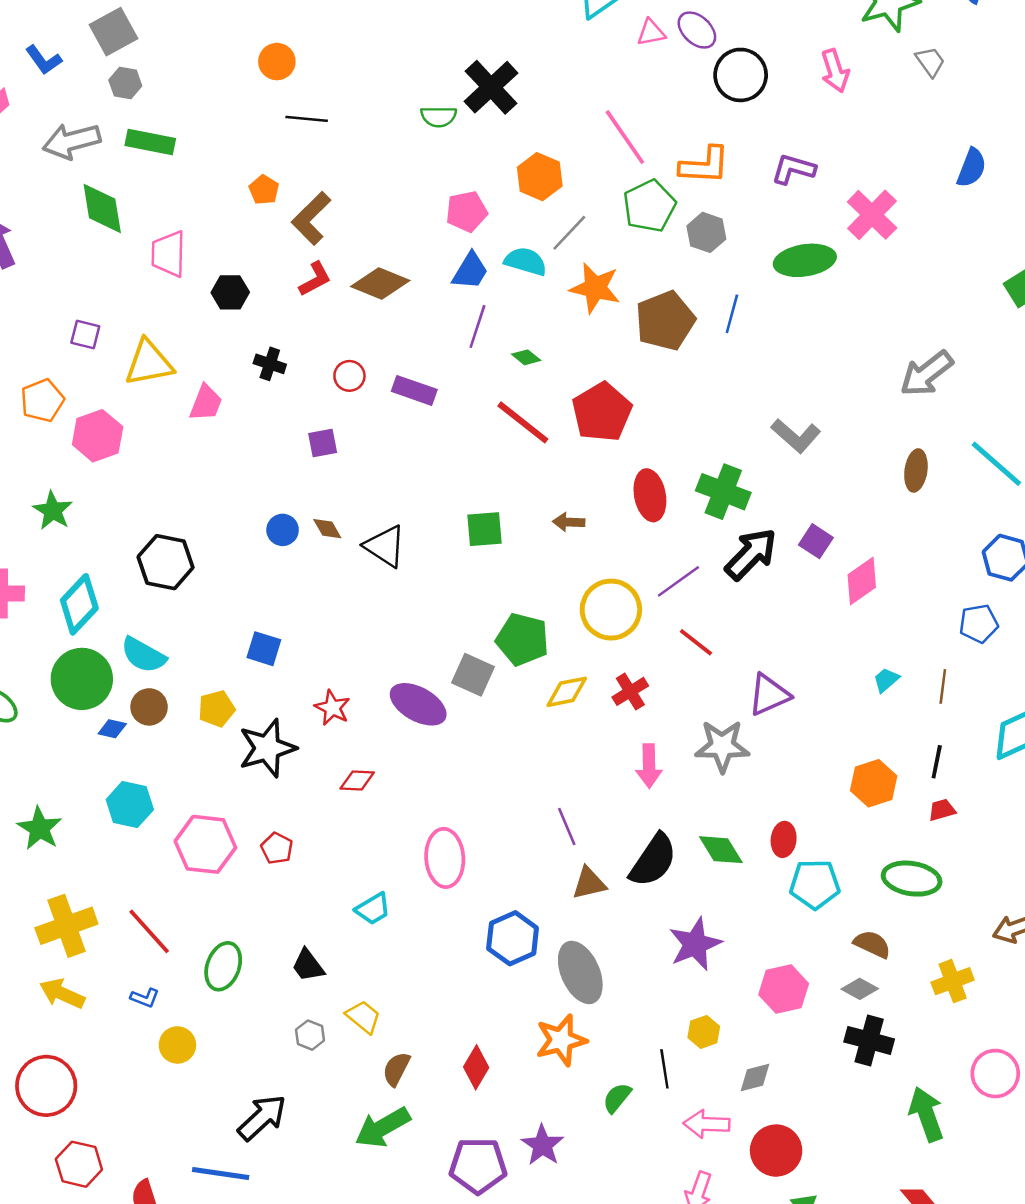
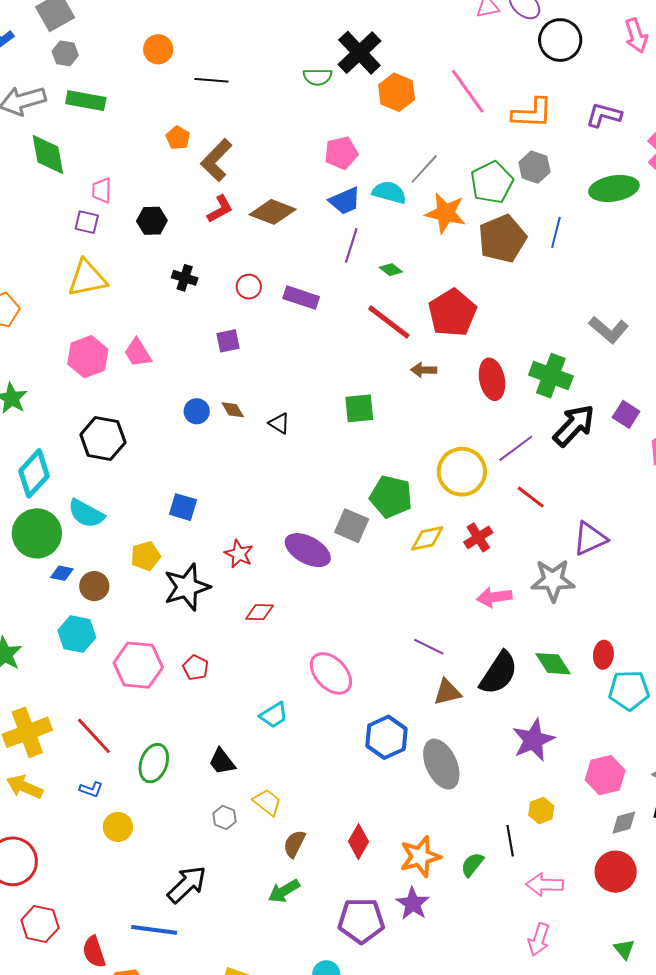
orange circle: (277, 62) -> (158, 49), moved
orange hexagon: (540, 177) -> (397, 92), moved
green pentagon: (649, 206) -> (492, 182), moved
pink trapezoid: (168, 254) -> (102, 190), size x0.7
blue trapezoid: (470, 271) -> (345, 201), turned 36
purple square: (85, 334) -> (87, 222), moved
pink trapezoid: (206, 403) -> (138, 353), moved, turned 128
pink hexagon: (98, 436) -> (88, 357), moved
brown arrow: (569, 522) -> (424, 370), moved
black triangle: (385, 546) -> (279, 423), size x0.6
brown circle: (149, 707) -> (94, 586), moved
pink arrow: (649, 766) -> (494, 597), turned 84
purple line: (567, 826) -> (429, 647), turned -40
pink ellipse: (445, 858) -> (331, 673), turned -39
orange star: (561, 1040) -> (420, 857), moved
gray diamond: (755, 1077) -> (624, 823), moved
green arrow: (383, 1127) -> (284, 891), size x0.7
red circle: (776, 1151) -> (616, 872), moved

